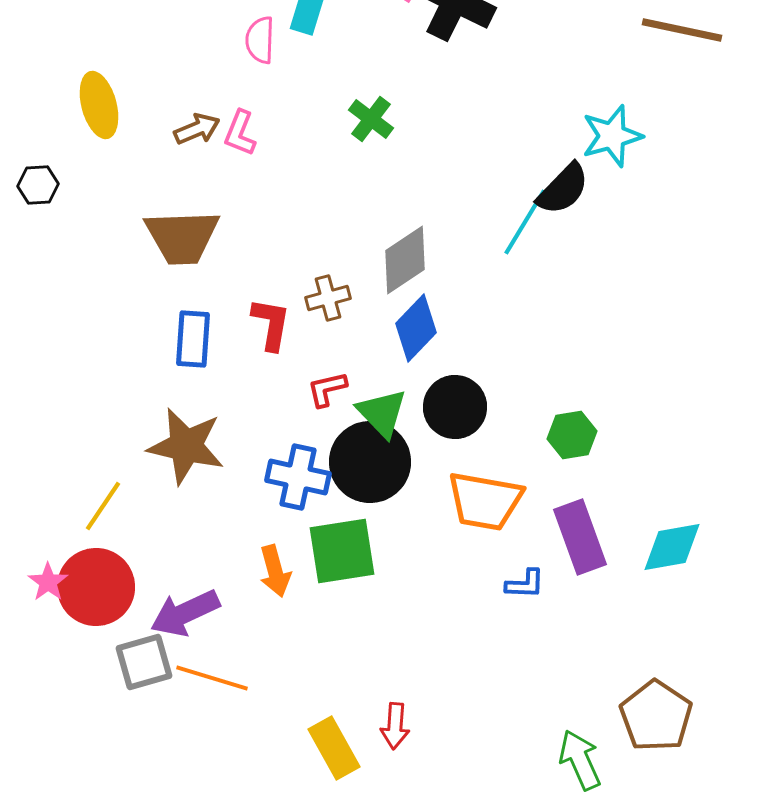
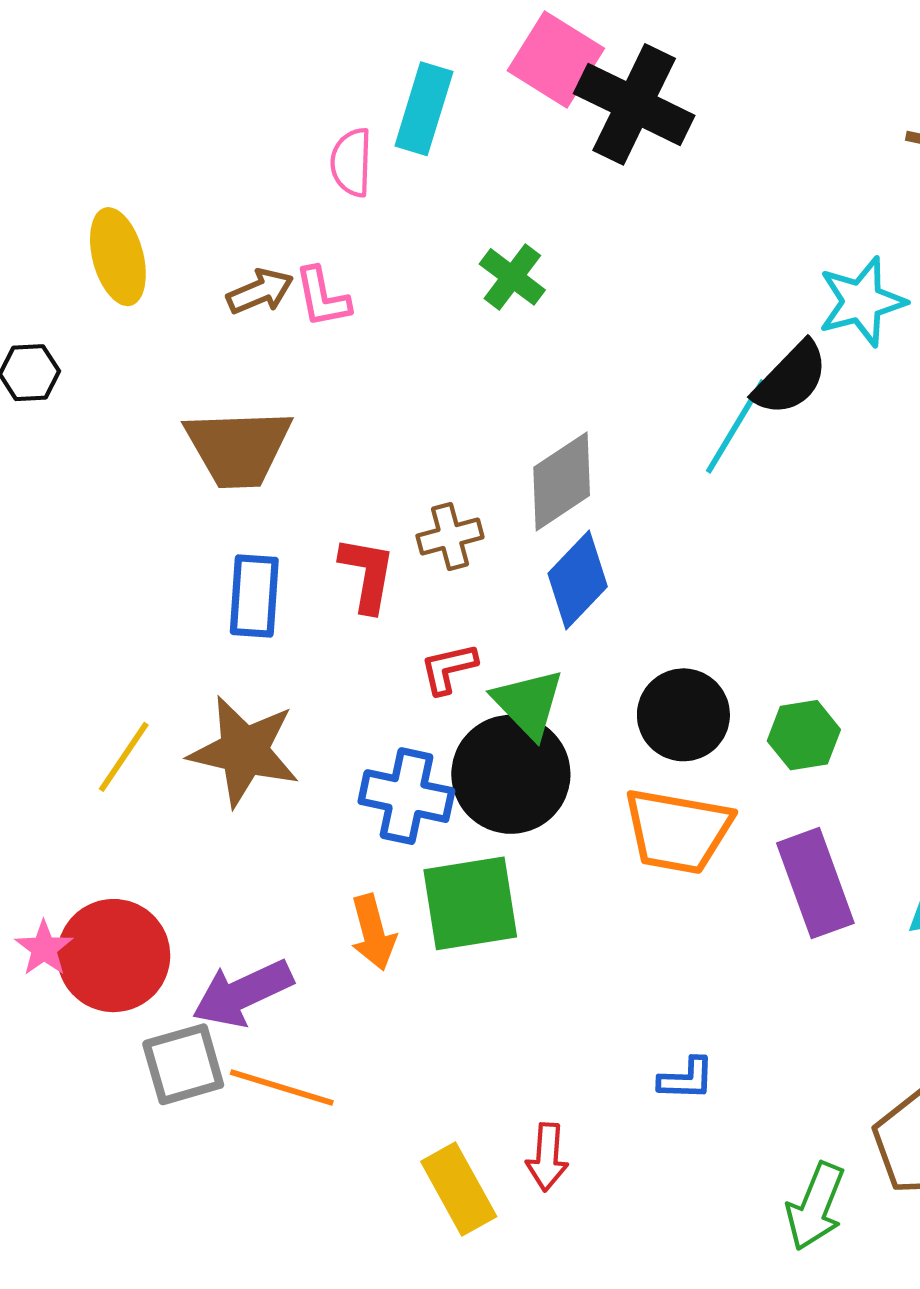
pink L-shape: (240, 133) -> (322, 297), turned -33
black circle: (455, 407) -> (683, 715), moved
yellow line: (103, 506) -> (124, 757), moved
blue L-shape: (525, 584) -> (686, 1079), moved
green arrow: (580, 760) -> (815, 1206), turned -134

